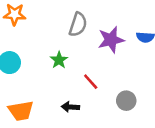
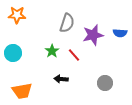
red line: (91, 82) -> (74, 55), moved
black arrow: (70, 107) -> (61, 79), moved

